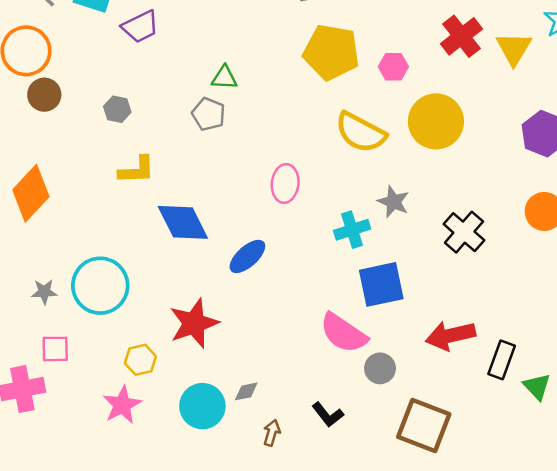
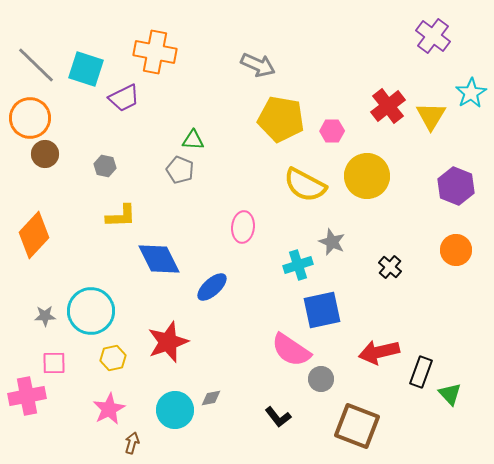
black cross: (464, 232) -> (390, 267), size x0.7
yellow hexagon: (140, 360) -> (113, 358), moved
brown arrow: (272, 433) -> (132, 443), moved

